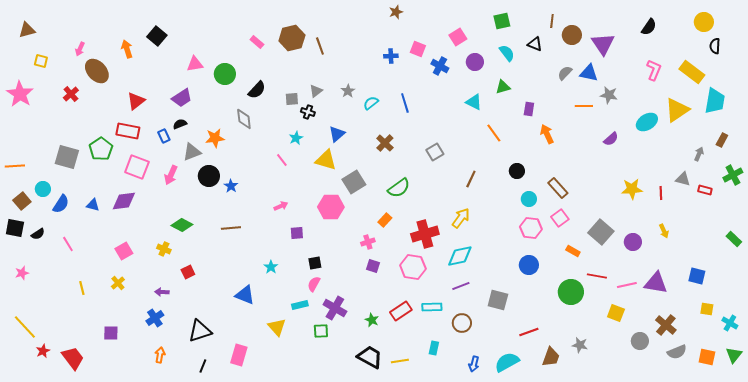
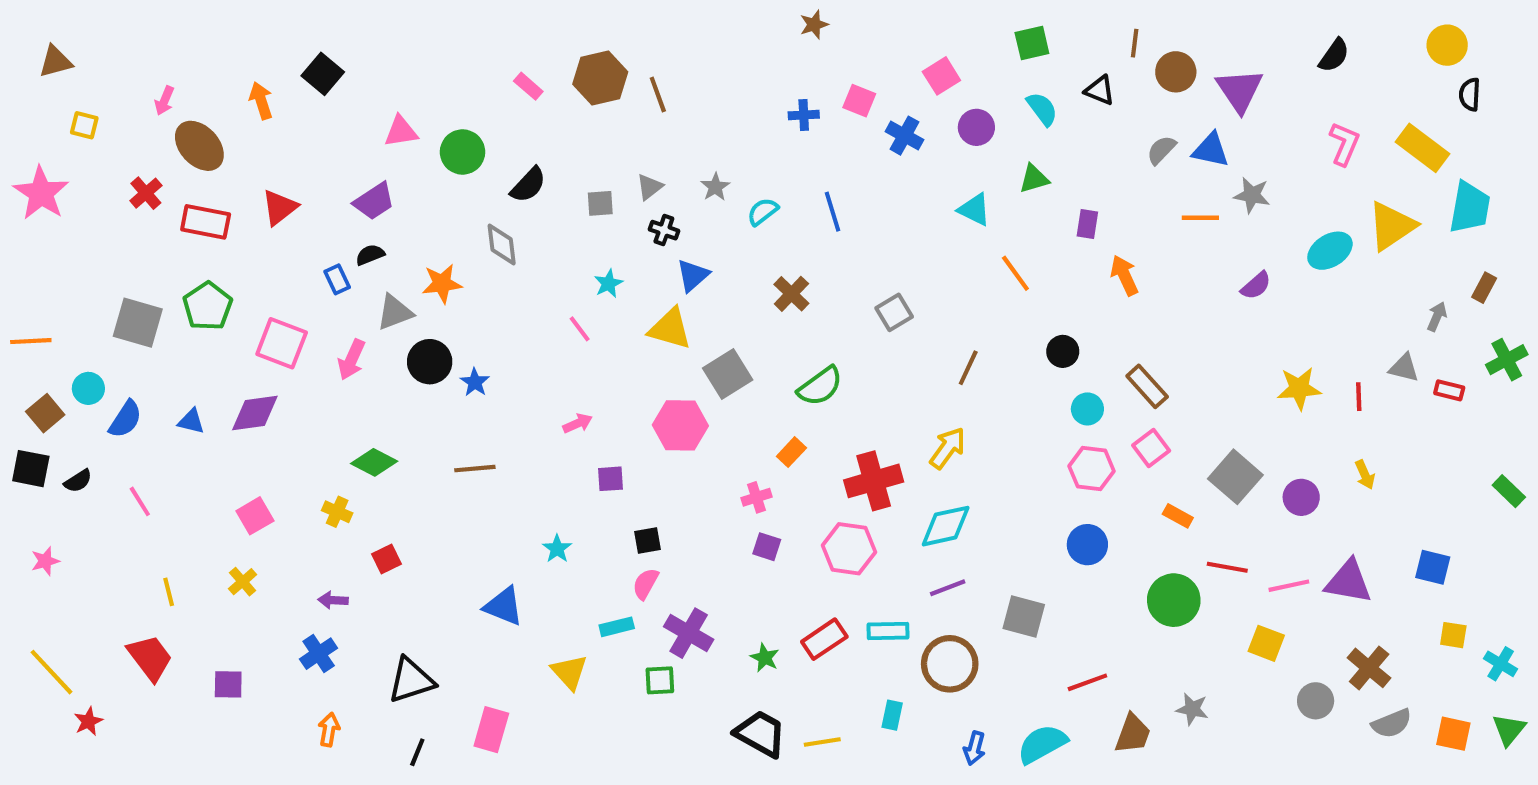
black cross: (308, 112) -> (664, 230), moved
red rectangle: (128, 131) -> (206, 222), moved
brown circle: (462, 323) -> (950, 664), size x1.4
red trapezoid: (73, 358) -> (150, 658), moved

